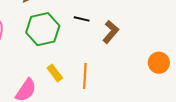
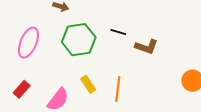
brown L-shape: (111, 32) -> (146, 47), turned 65

